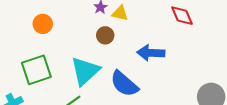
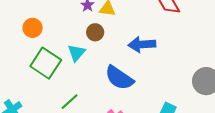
green square: (36, 70) -> (46, 63), moved, turned -32
cyan triangle: (85, 71) -> (76, 53), moved, size x0.6

